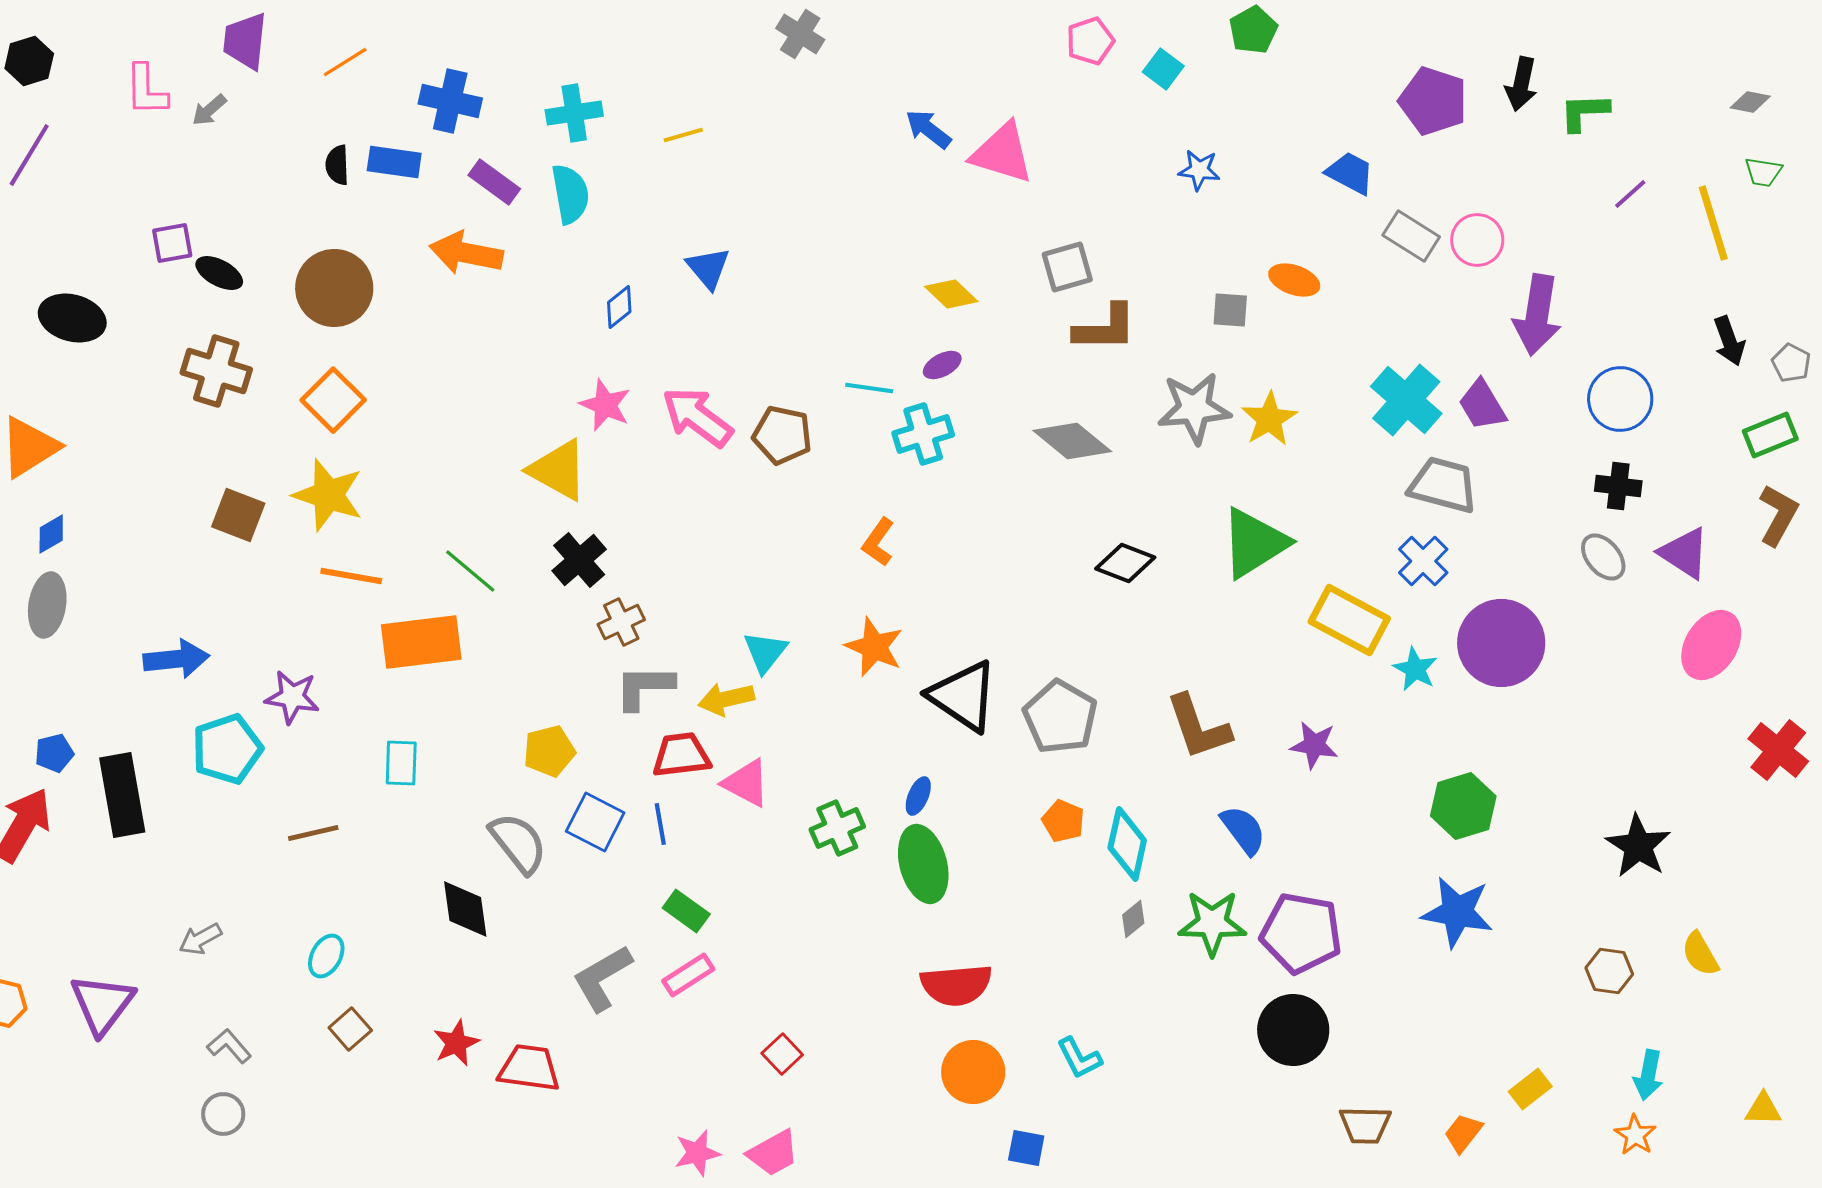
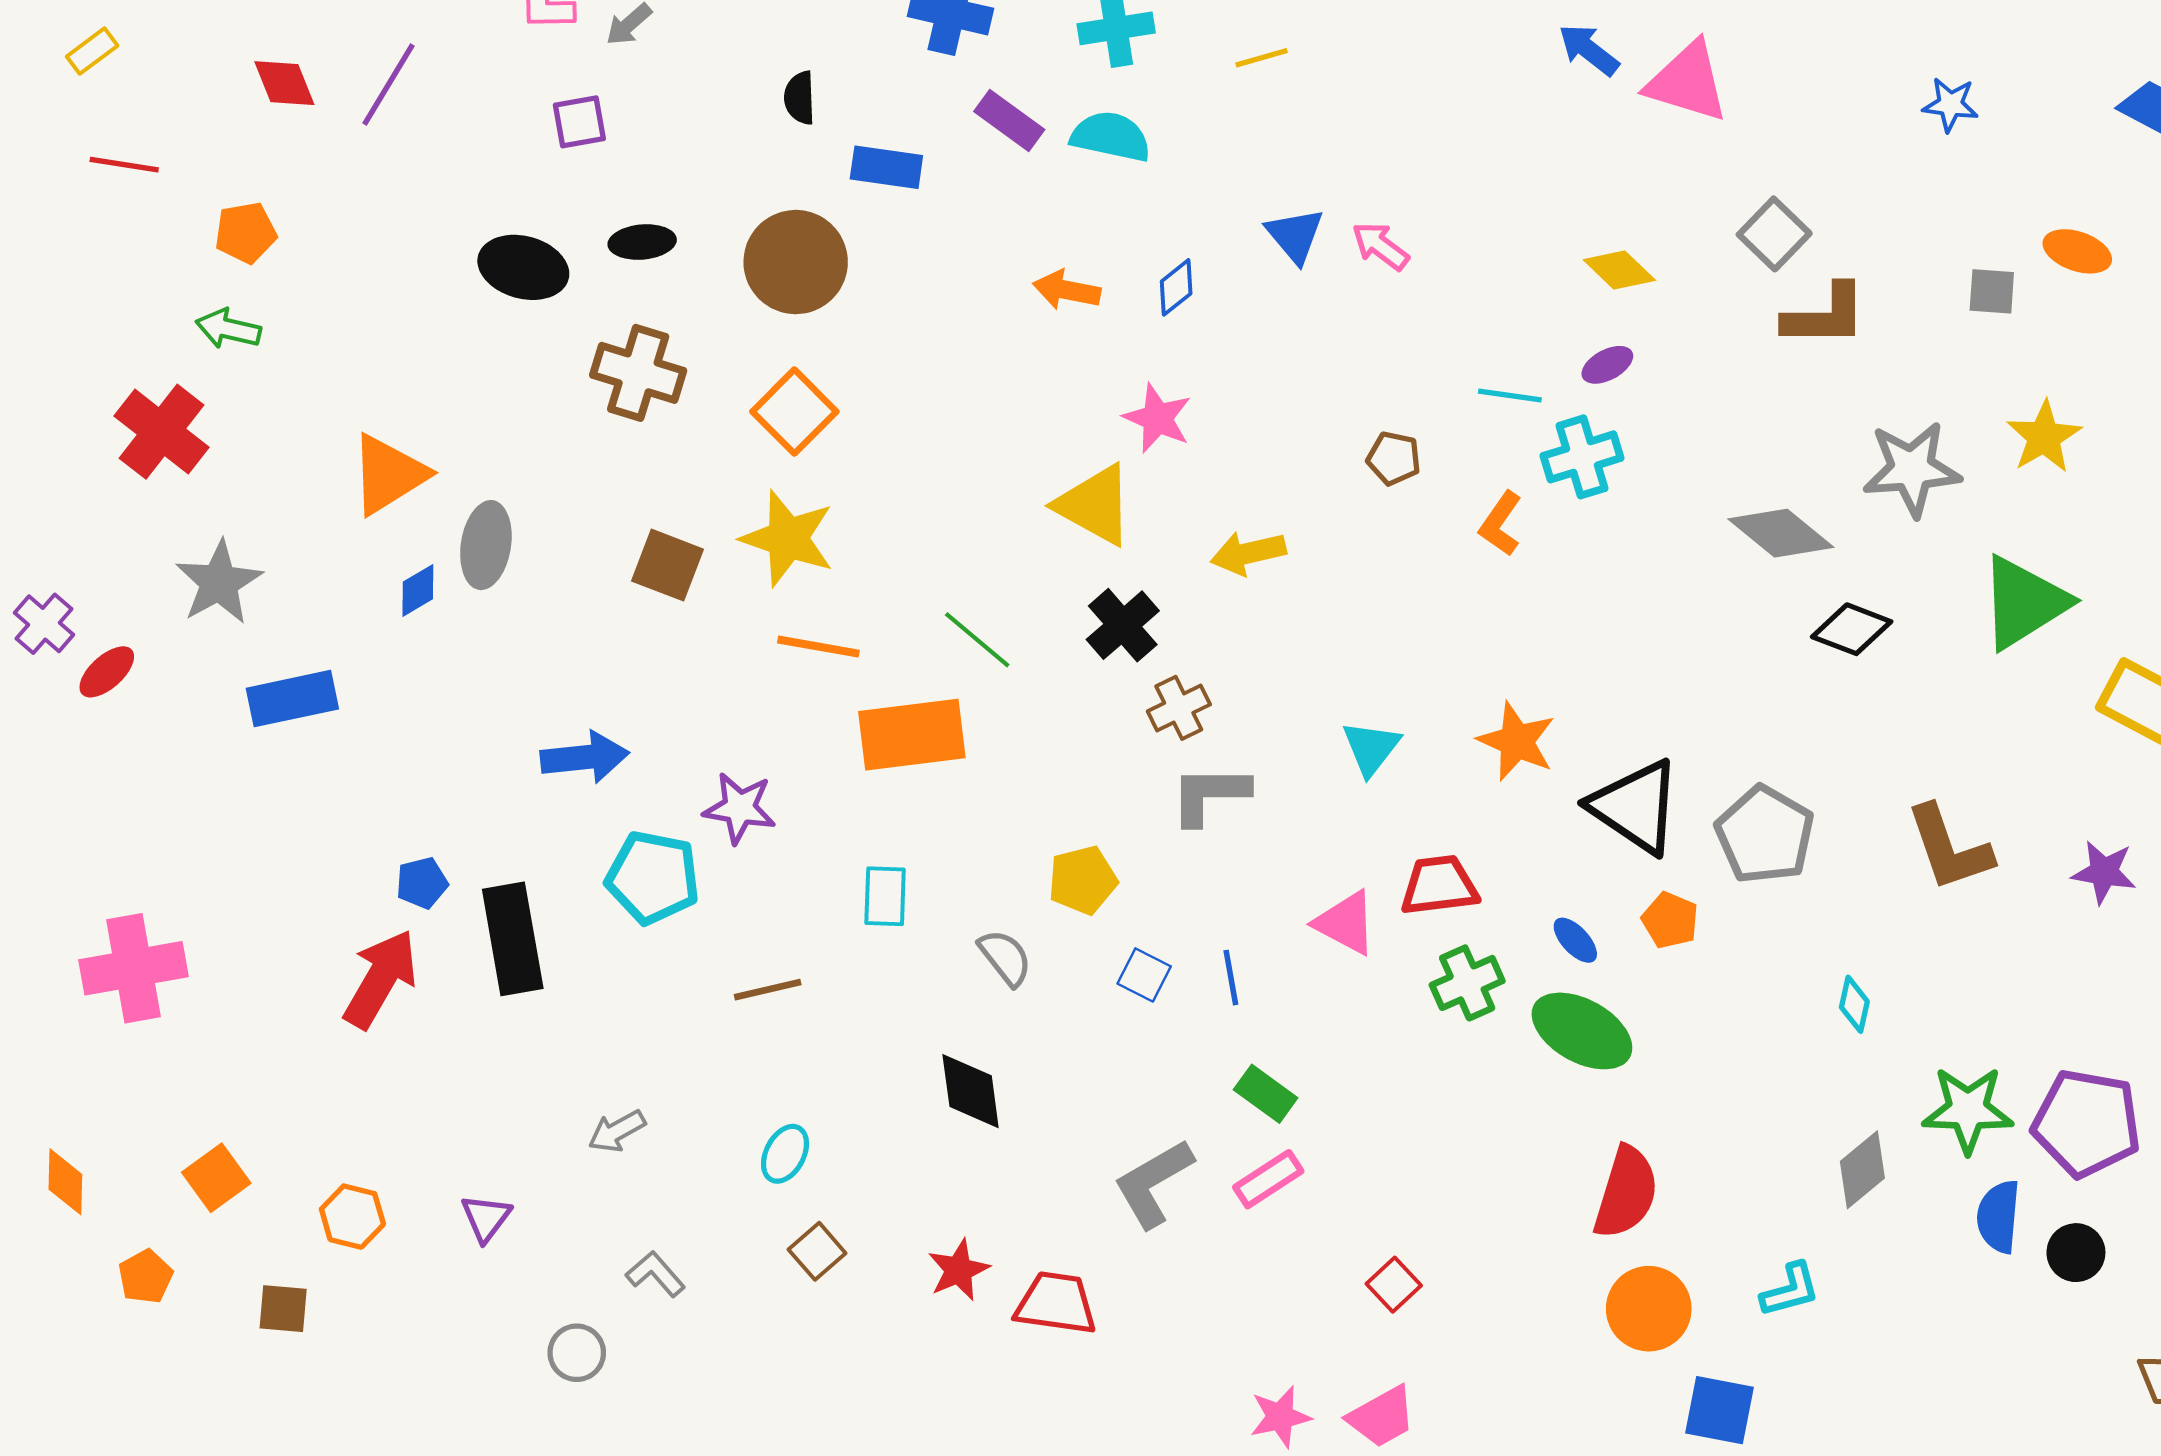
blue rectangle: (394, 162) -> (886, 167), moved
cyan semicircle: (570, 194) -> (1111, 137), turned -68
purple square: (172, 243) -> (579, 122), moved
orange arrow: (466, 253) -> (1067, 290), moved, size x0.7
gray square: (1067, 267) -> (1774, 234), turned -30
black ellipse: (219, 273) -> (642, 242), turned -33
black ellipse: (72, 318) -> (523, 267), moved
gray star: (1194, 408) -> (1912, 469), moved
pink arrow: (697, 417) -> (1380, 246), moved, size x0.6
brown pentagon: (782, 435) -> (1394, 458), size x0.7
gray diamond: (1072, 441) -> (1781, 533), moved
orange L-shape: (878, 542) -> (1501, 524), moved
gray ellipse: (47, 605) -> (486, 545), moved
yellow arrow: (726, 699) -> (1248, 553), moved
cyan pentagon: (227, 749) -> (653, 877), turned 30
red trapezoid: (681, 755) -> (1439, 885), moved
blue ellipse: (918, 796) -> (1575, 940), turned -66
orange pentagon: (1063, 821) -> (1670, 920), moved
blue square: (595, 822) -> (1144, 975), size x0.7
blue semicircle: (1243, 830) -> (1998, 1217), moved, turned -138
gray semicircle: (518, 843) -> (1005, 958), moved, size x0.7
cyan diamond: (1127, 844) -> (1854, 1004), size x0.6
green ellipse: (923, 864) -> (1582, 1031), turned -46
gray diamond: (1133, 919) -> (1862, 1170), moved, size x1.5
red semicircle: (956, 985) -> (1626, 1193), turned -68
purple triangle: (102, 1004) -> (486, 1218), size x0.6
black circle: (1293, 1030) -> (2076, 1253), size x0.6
cyan L-shape: (1079, 1058) -> (1790, 1290), turned -78
gray circle: (223, 1114) -> (577, 1353), moved
blue square: (1026, 1148) -> (1719, 1410), size x1.4

